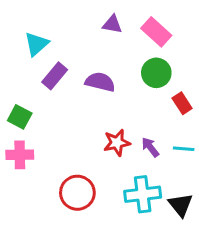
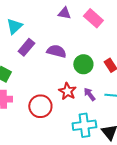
green circle: (156, 73) -> (83, 64), moved
red star: (117, 143) -> (67, 91), turned -30
red circle: (77, 193) -> (40, 106), moved

